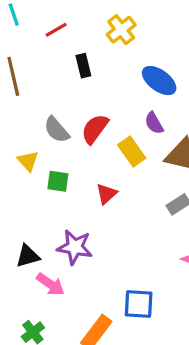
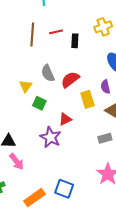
red line: (56, 30) -> (56, 32), moved
purple star: (75, 247) -> (50, 137), moved

